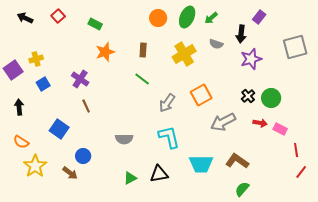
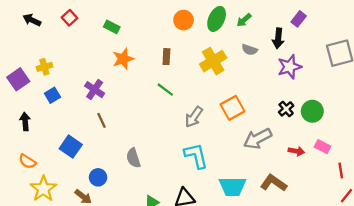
red arrow: (260, 123) -> (296, 151), moved
gray semicircle: (124, 139) -> (133, 158), moved, turned 72

